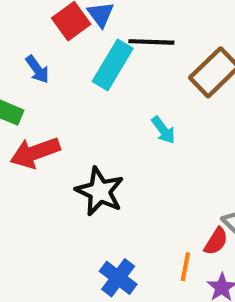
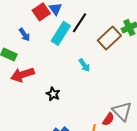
black line: (151, 42) -> (80, 23), turned -60
black star: (100, 191) -> (53, 94), size x0.6

